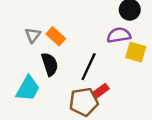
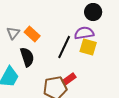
yellow square: (136, 52) -> (88, 47), moved
black line: (89, 67) -> (64, 47), moved

